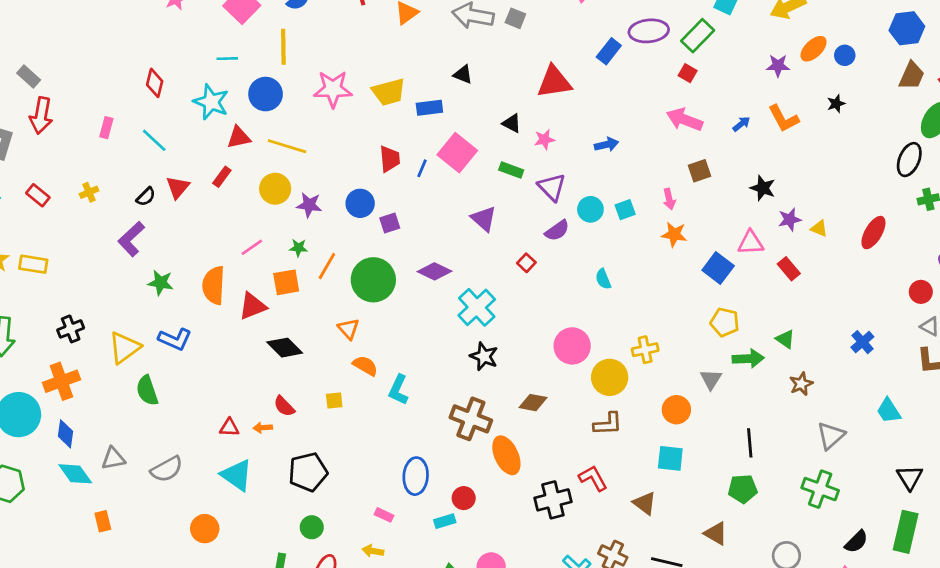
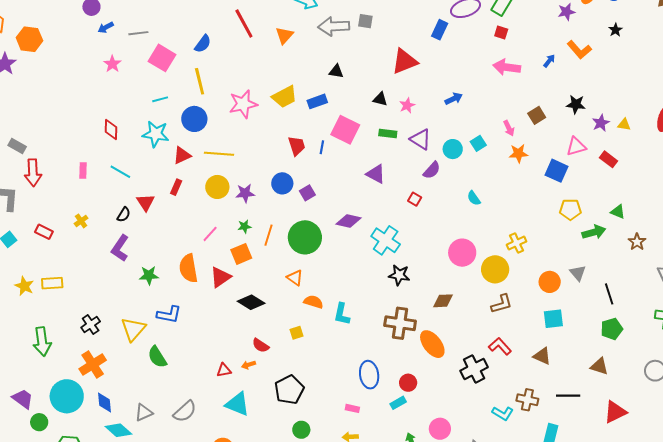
brown square: (699, 171) -> (537, 115), moved
gray triangle: (711, 379) -> (578, 273), moved

